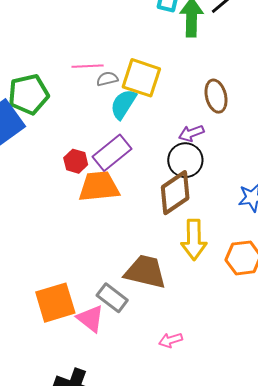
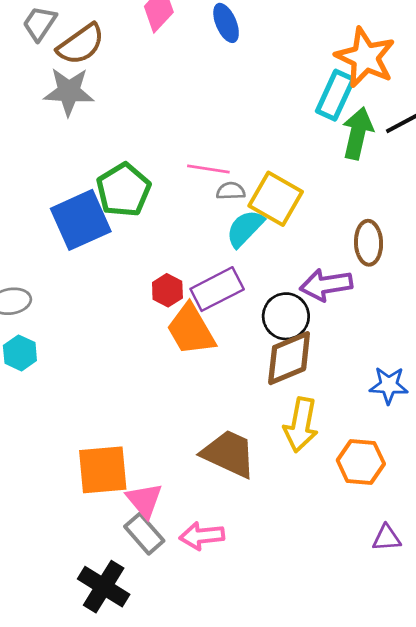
green pentagon: (28, 94) -> (124, 190), turned -30
purple arrow: (191, 133) -> (326, 285), size x1.5
black circle: (185, 160) -> (286, 316), moved
orange trapezoid: (99, 187) -> (191, 330), turned -126
gray rectangle: (112, 298) -> (144, 534), moved
pink arrow: (171, 340) -> (202, 536), moved, size x1.4

